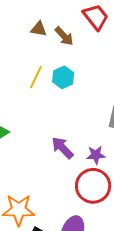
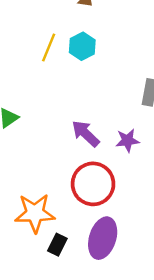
red circle: (93, 186) -> (93, 184), moved

